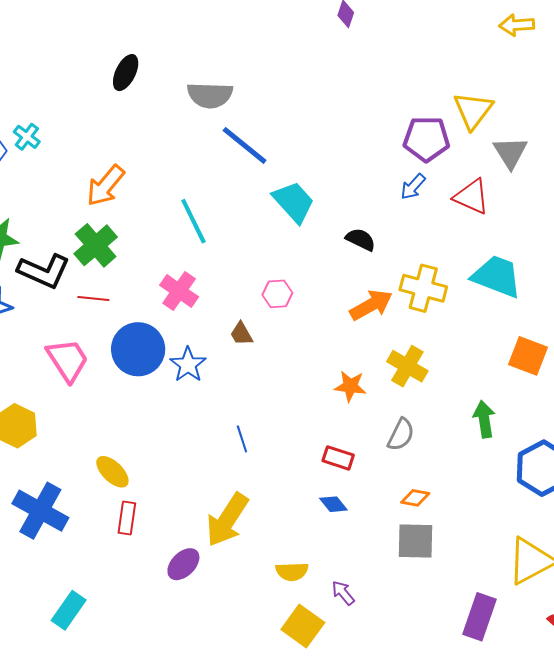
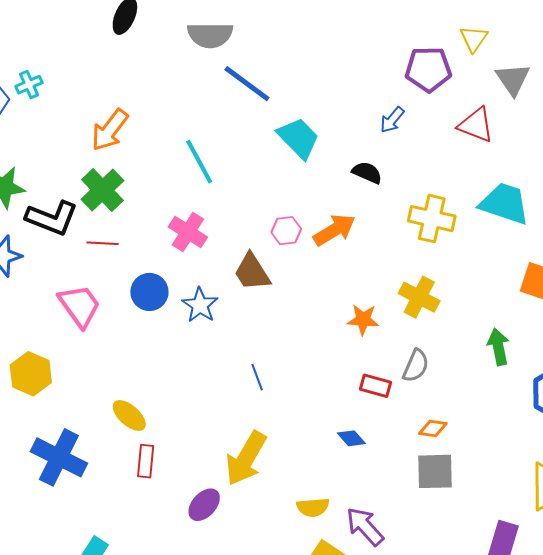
yellow triangle: (473, 110) -> (474, 39), size x0.7
cyan cross: (27, 137) -> (29, 85), turned 32
blue arrow: (413, 187) -> (392, 120), moved
orange arrow: (371, 305) -> (334, 230), moved
brown trapezoid: (241, 334) -> (252, 272), size x1.6
blue circle: (138, 349) -> (149, 292), size x0.7
red rectangle: (338, 458) -> (376, 386), moved
purple arrow: (343, 593) -> (365, 526), size x1.6

